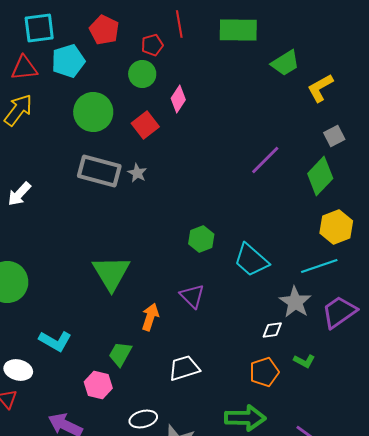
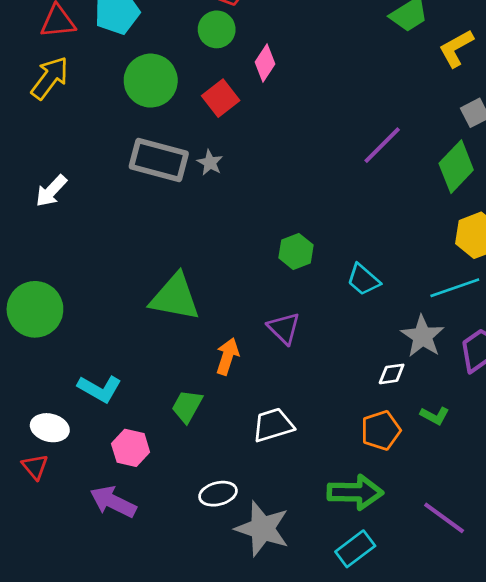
cyan trapezoid: (251, 260) -> (363, 280), size x0.7
green triangle: (111, 273) -> (175, 297), turned -48
pink hexagon: (98, 385) -> (131, 448), moved

